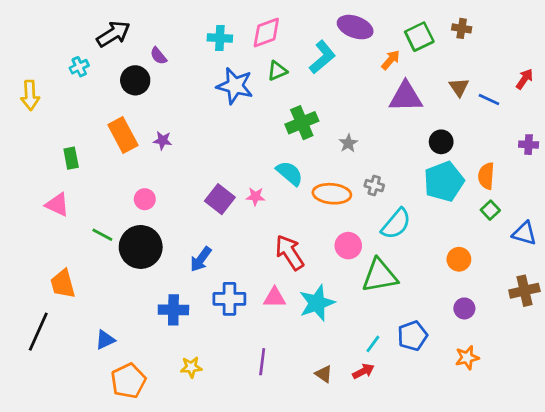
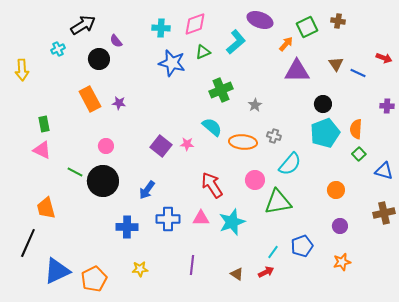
red arrow: (524, 79) -> (384, 58), turned 77
green rectangle: (71, 158) -> (44, 124), moved
blue triangle: (105, 340) -> (57, 271), moved, size x1.8

